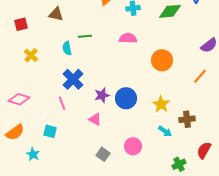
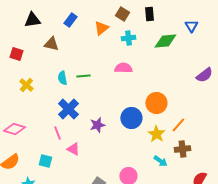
red square: (21, 24) -> (16, 54), turned 32
green line: (85, 36) -> (83, 76), moved
orange circle: (162, 60) -> (156, 103), moved
orange line: (200, 76) -> (178, 125), moved
blue circle: (126, 98) -> (131, 118), moved
pink triangle: (95, 119) -> (73, 149), moved

